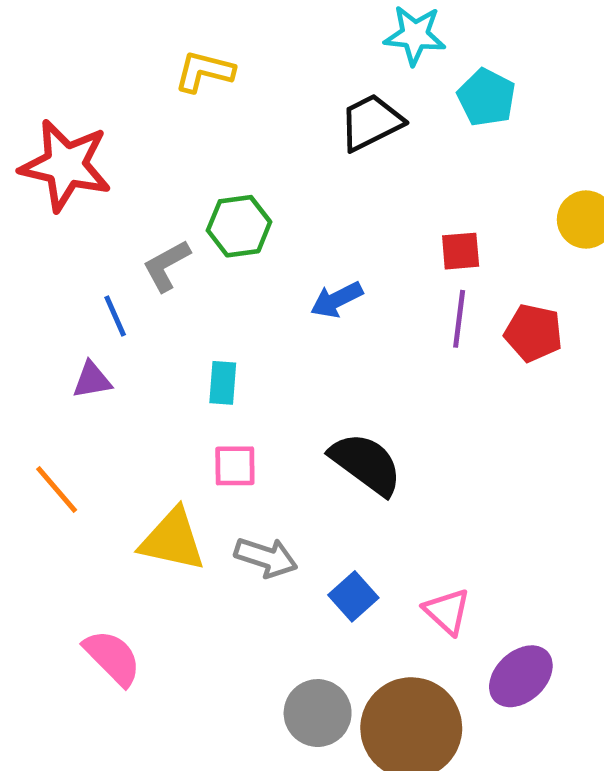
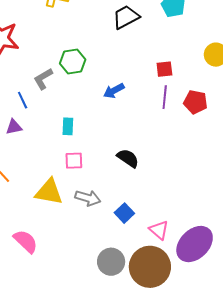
black semicircle: (366, 464) -> (128, 158), size x0.7
pink triangle: (447, 611) -> (159, 230), moved
purple ellipse: (521, 676) -> (195, 244), size x1.4

